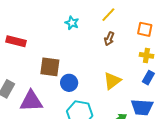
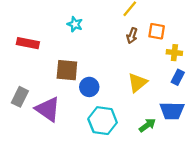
cyan star: (72, 23) -> (75, 24), moved
orange square: (145, 29) -> (157, 31), moved
purple triangle: (31, 101) -> (48, 109), turned 40

